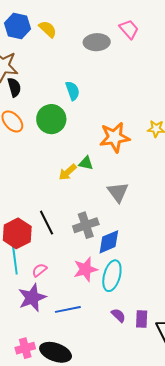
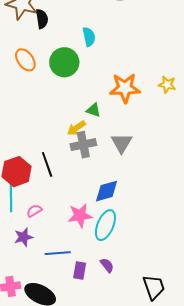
black semicircle: (14, 87) -> (42, 19), moved
yellow arrow: (68, 172) -> (76, 128), moved
gray cross: (86, 225) -> (83, 145), moved
purple star: (32, 298) -> (24, 237), size x0.7
purple rectangle: (142, 319) -> (80, 271), moved

